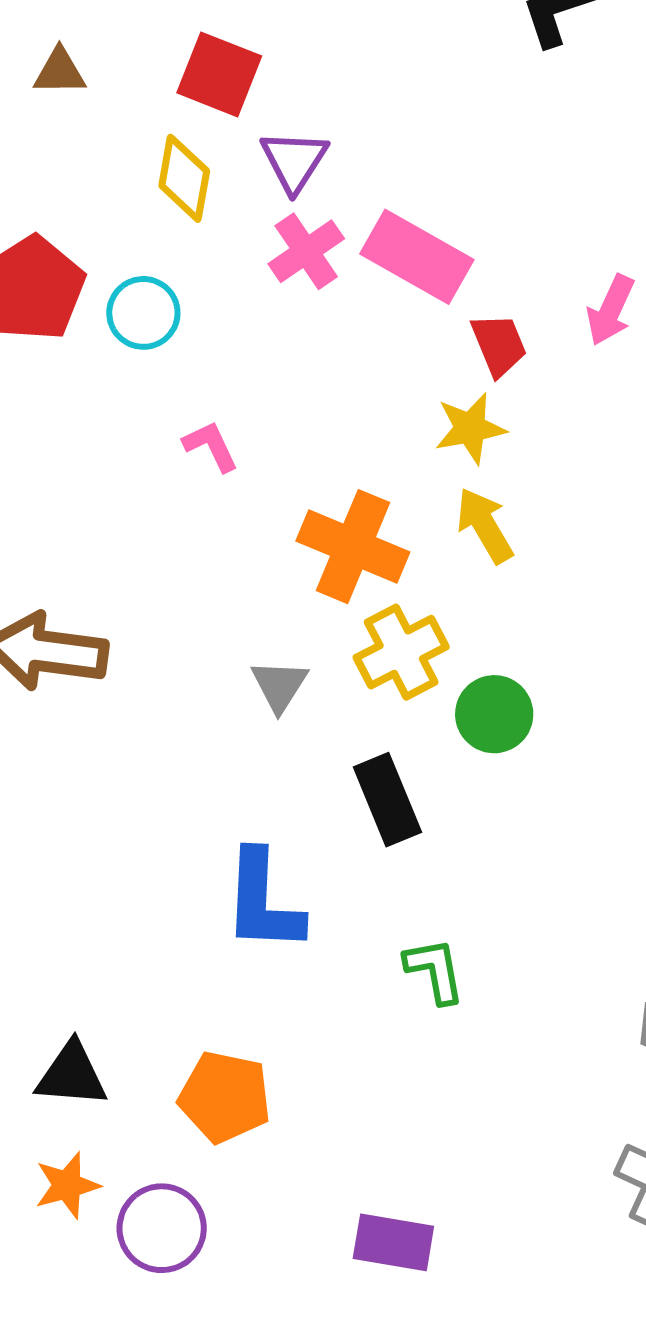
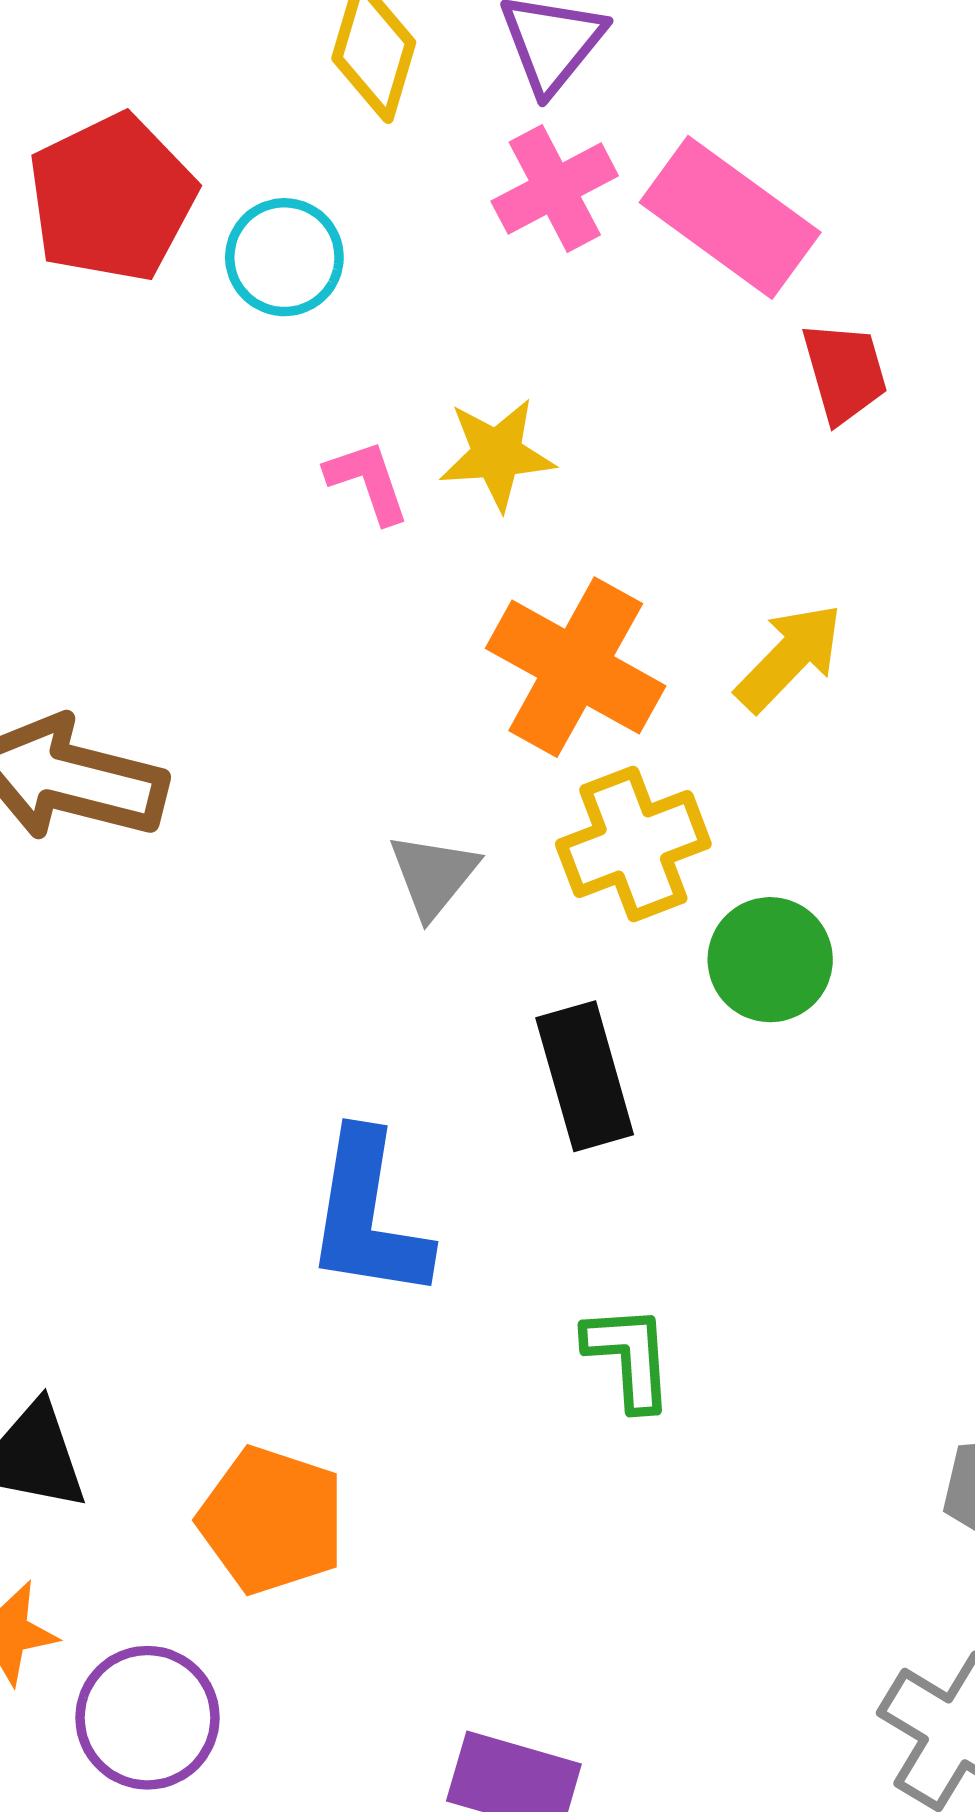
yellow star: (470, 428) -> (497, 454), moved
yellow arrow: (485, 525) -> (789, 657), turned 68

